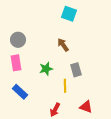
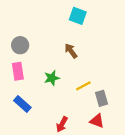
gray rectangle: (76, 70) -> (101, 98), moved
yellow line: (65, 86) -> (83, 86), moved, turned 64

